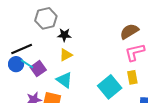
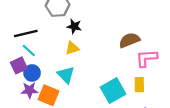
brown semicircle: (129, 31) -> (129, 40), moved
blue circle: (16, 64) -> (32, 73), moved
purple square: (38, 69) -> (19, 65), moved

